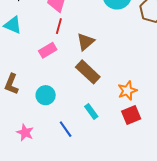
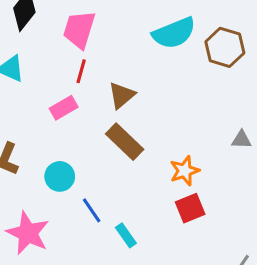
cyan rectangle: (91, 111) -> (126, 235), moved
blue line: (66, 129) -> (92, 210), moved
pink star: (25, 133) -> (28, 233), size x1.6

